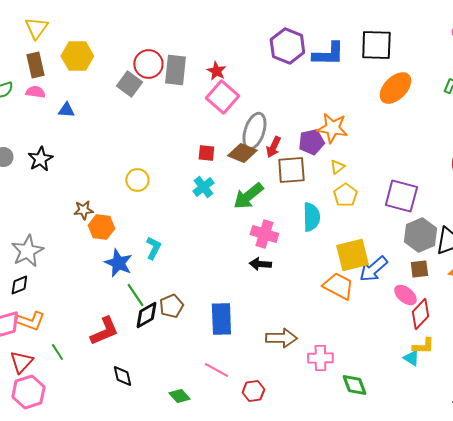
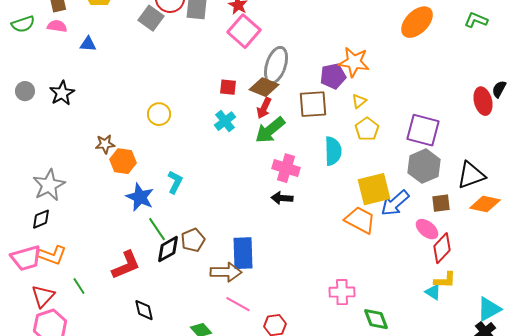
red arrow: (273, 147) -> (264, 108), moved
gray hexagon: (420, 235) -> (424, 166), moved
brown arrow: (281, 338) -> (226, 272), moved

